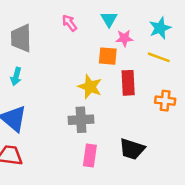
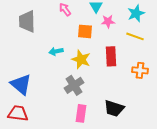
orange square: (108, 56) -> (85, 31), moved
cyan arrow: (16, 76) -> (56, 51), moved, turned 64
gray cross: (81, 120) -> (74, 85), turned -30

